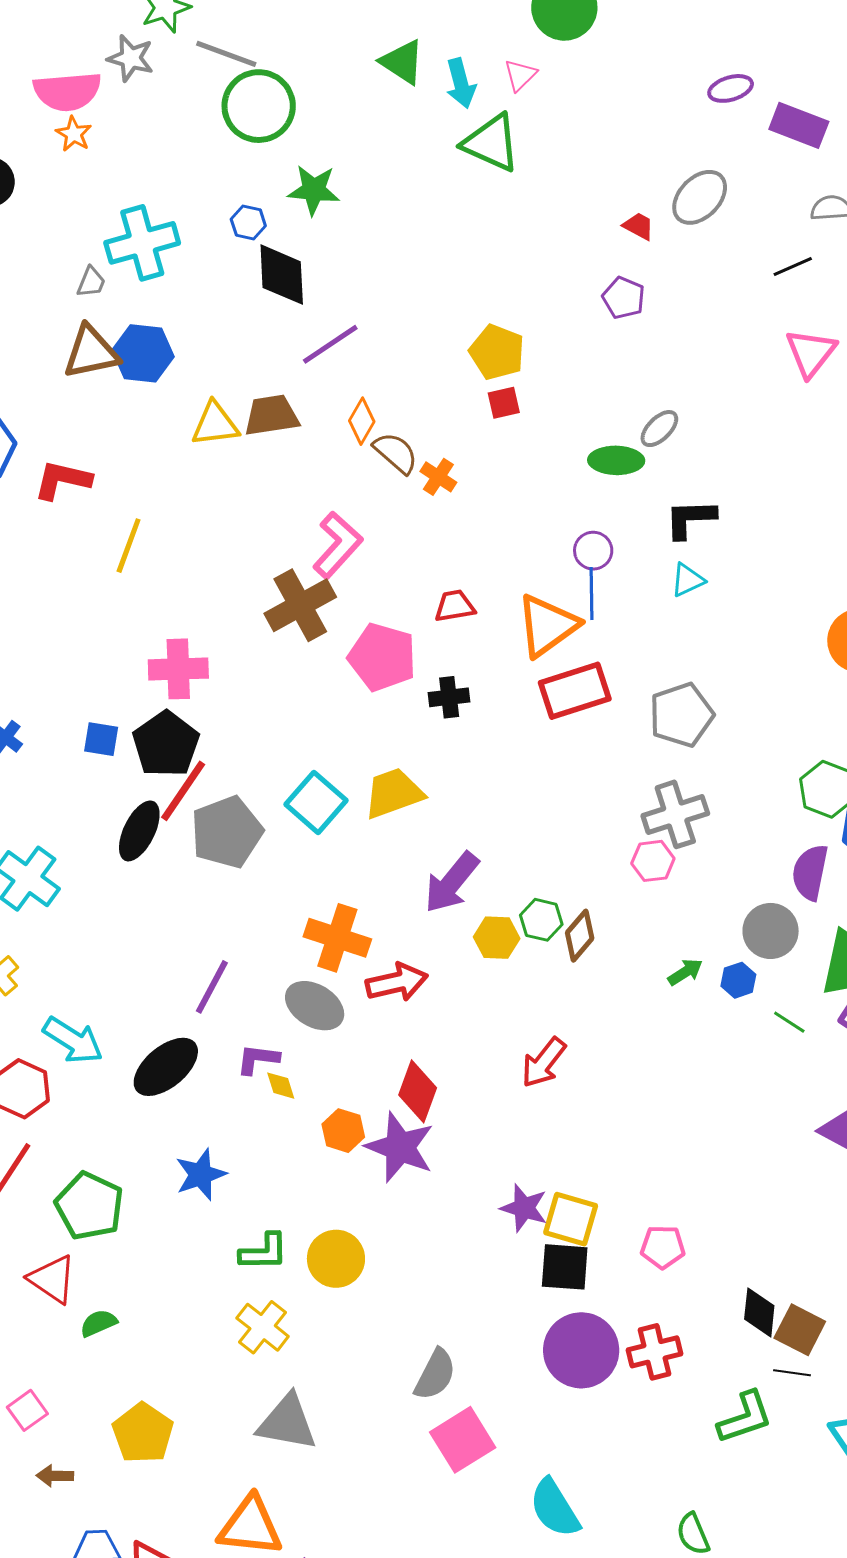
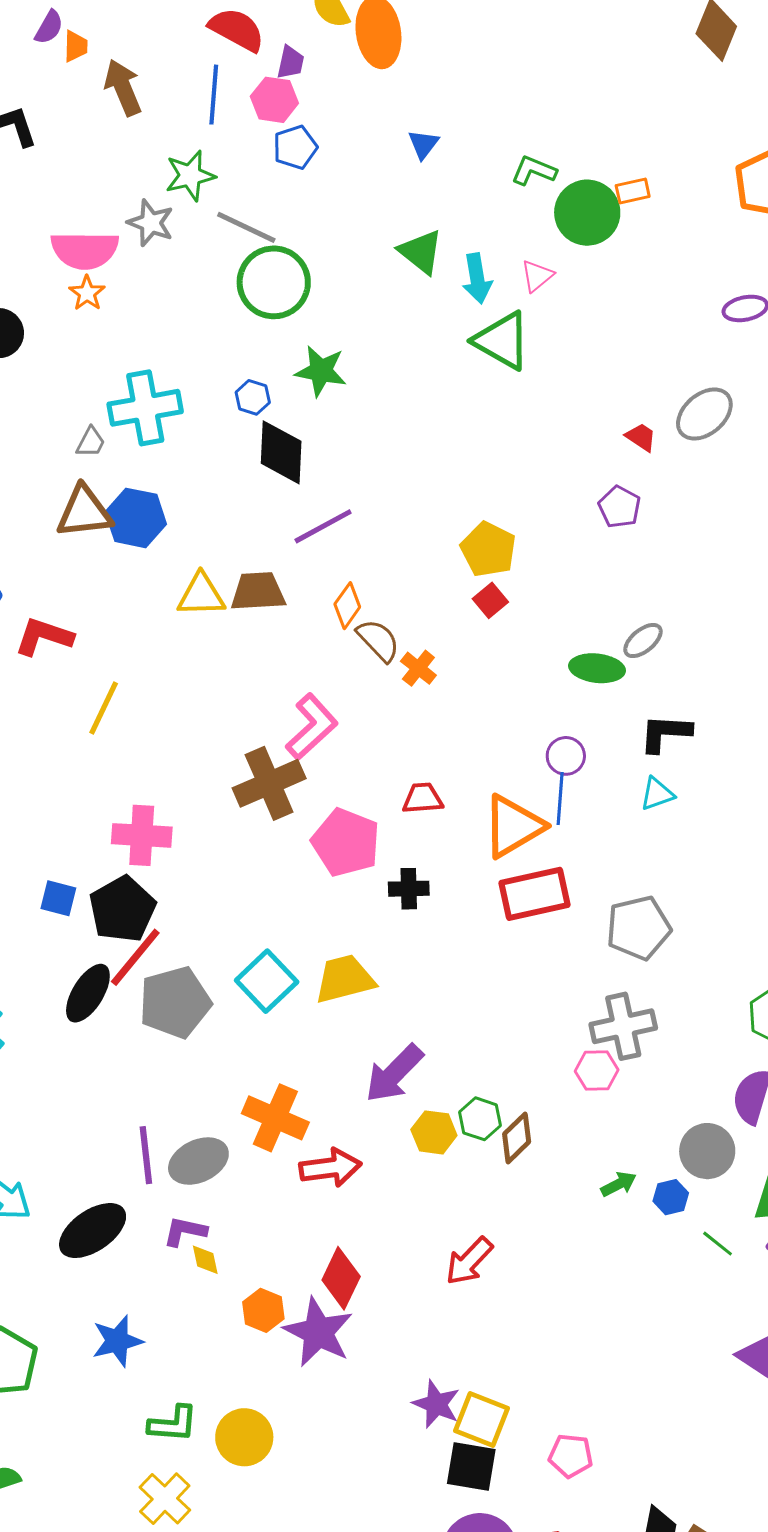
red square: (504, 403) -> (490, 600), turned -32
purple line: (212, 987) -> (146, 1155), turned -40
gray ellipse: (315, 1006) -> (198, 1161), moved, turned -62

